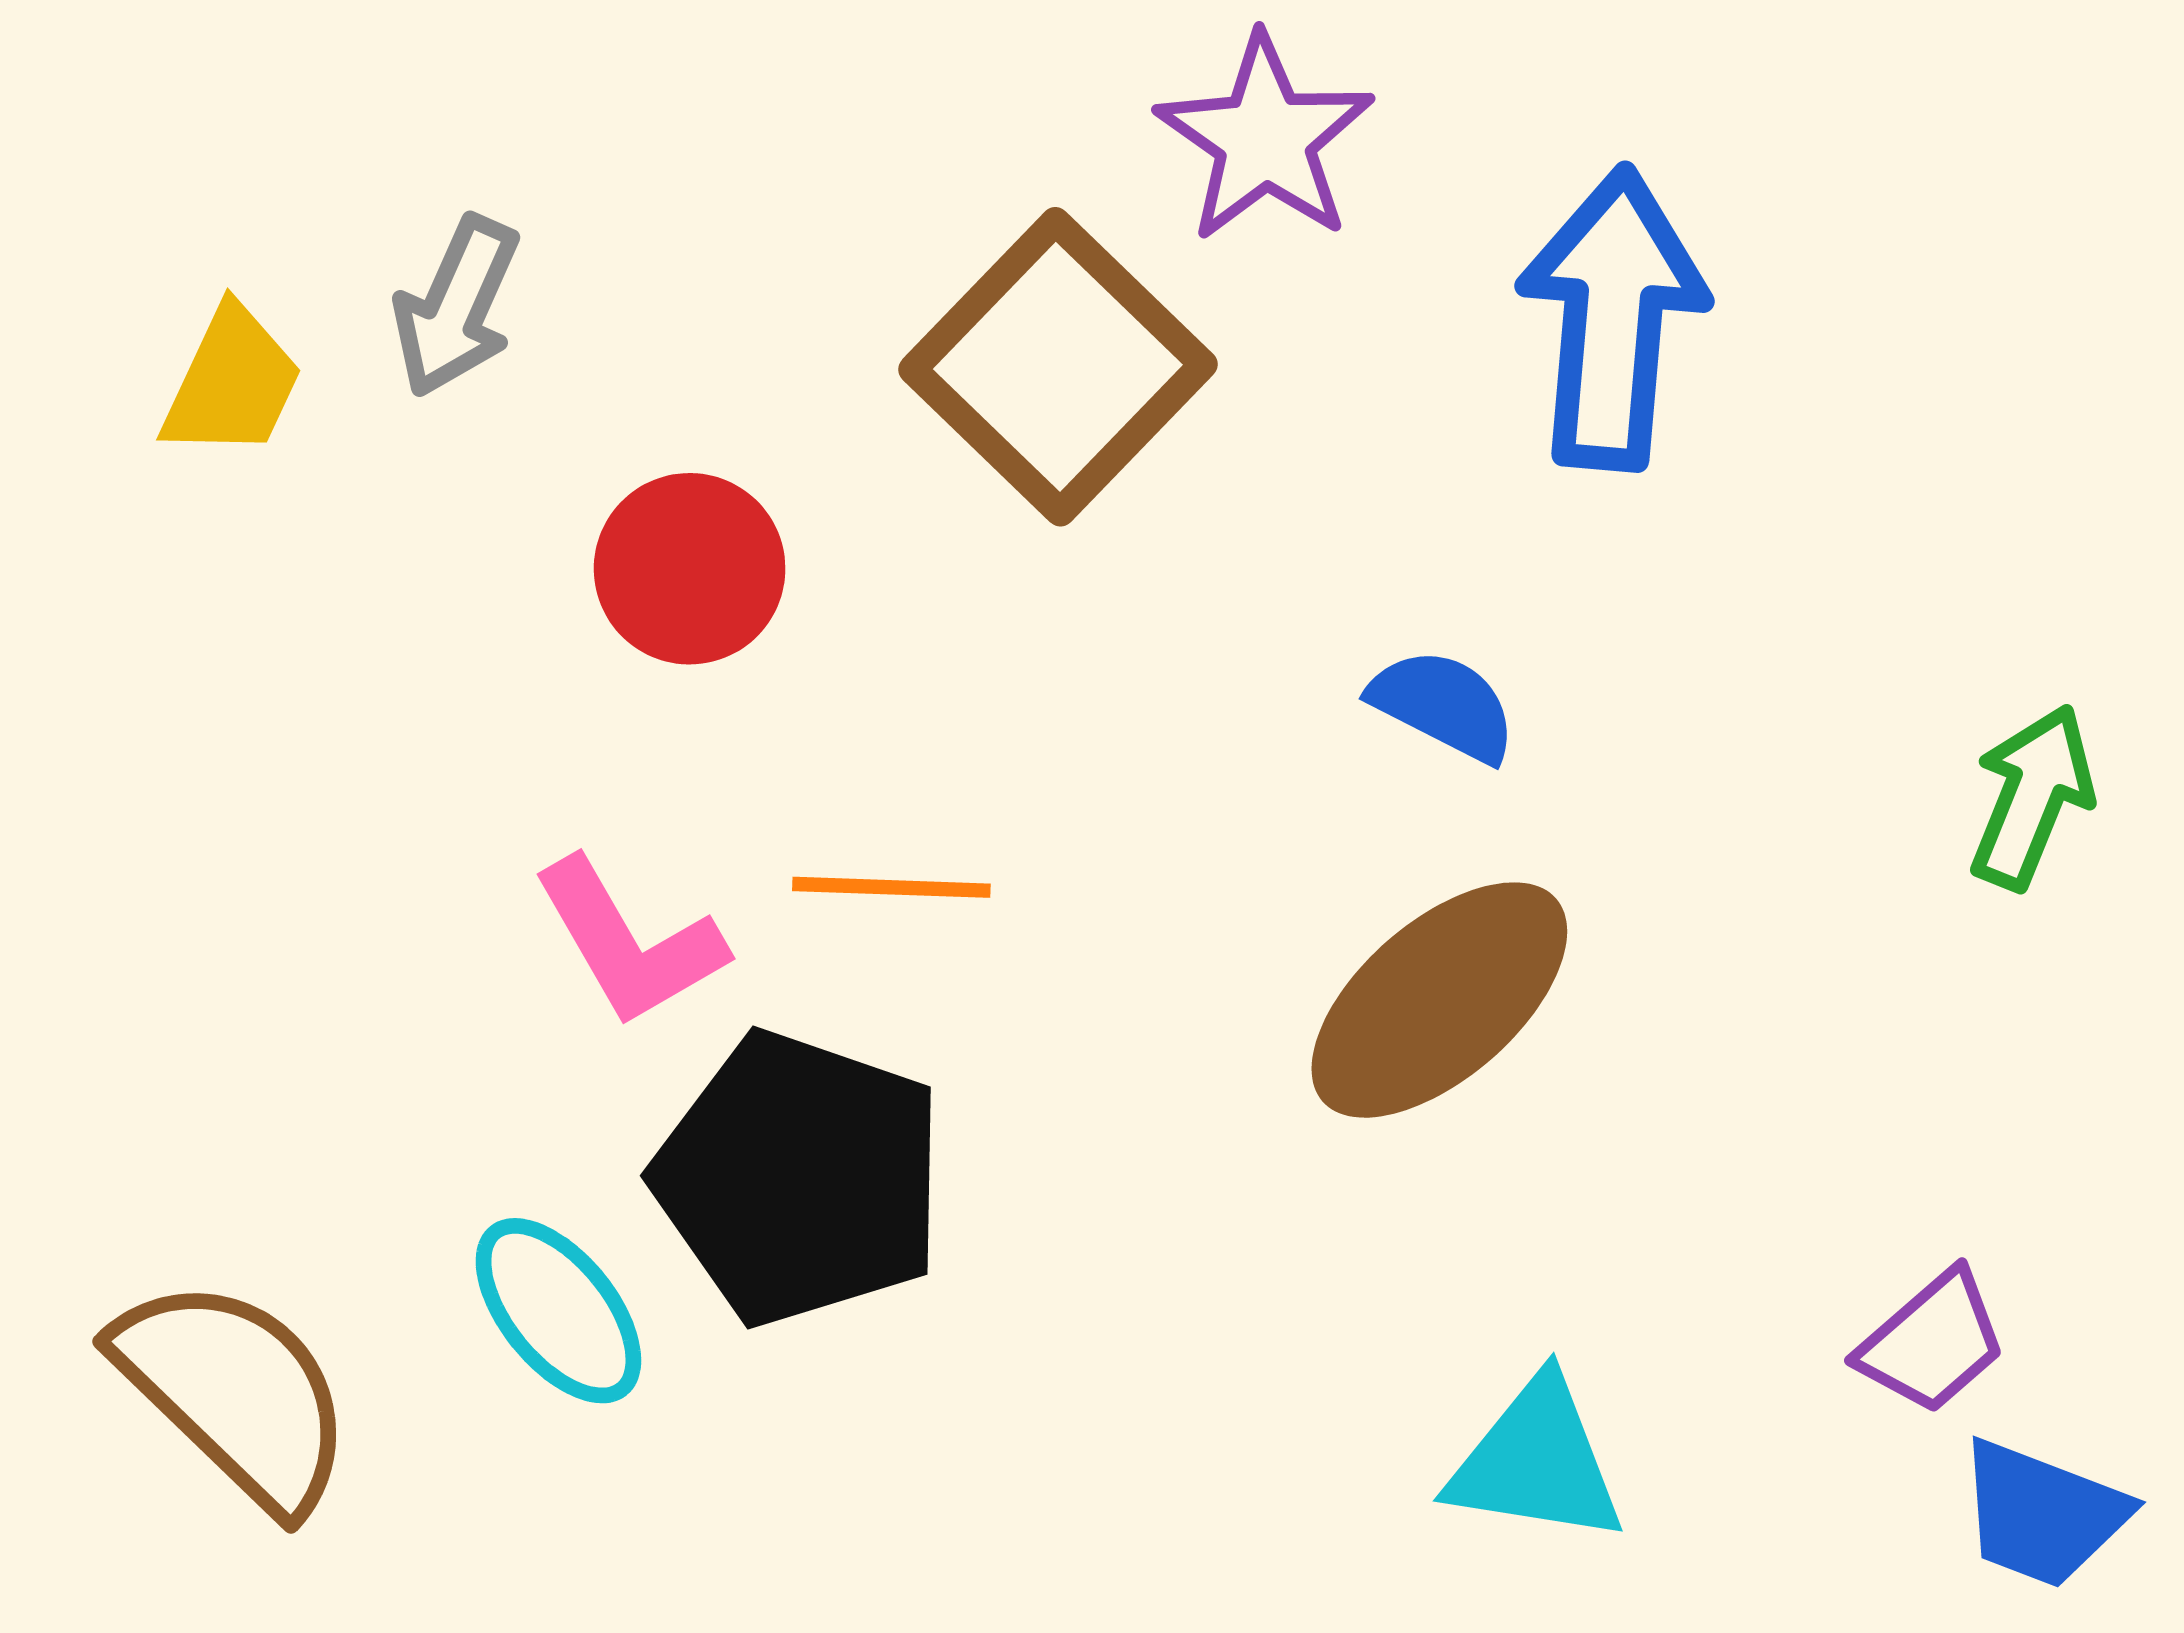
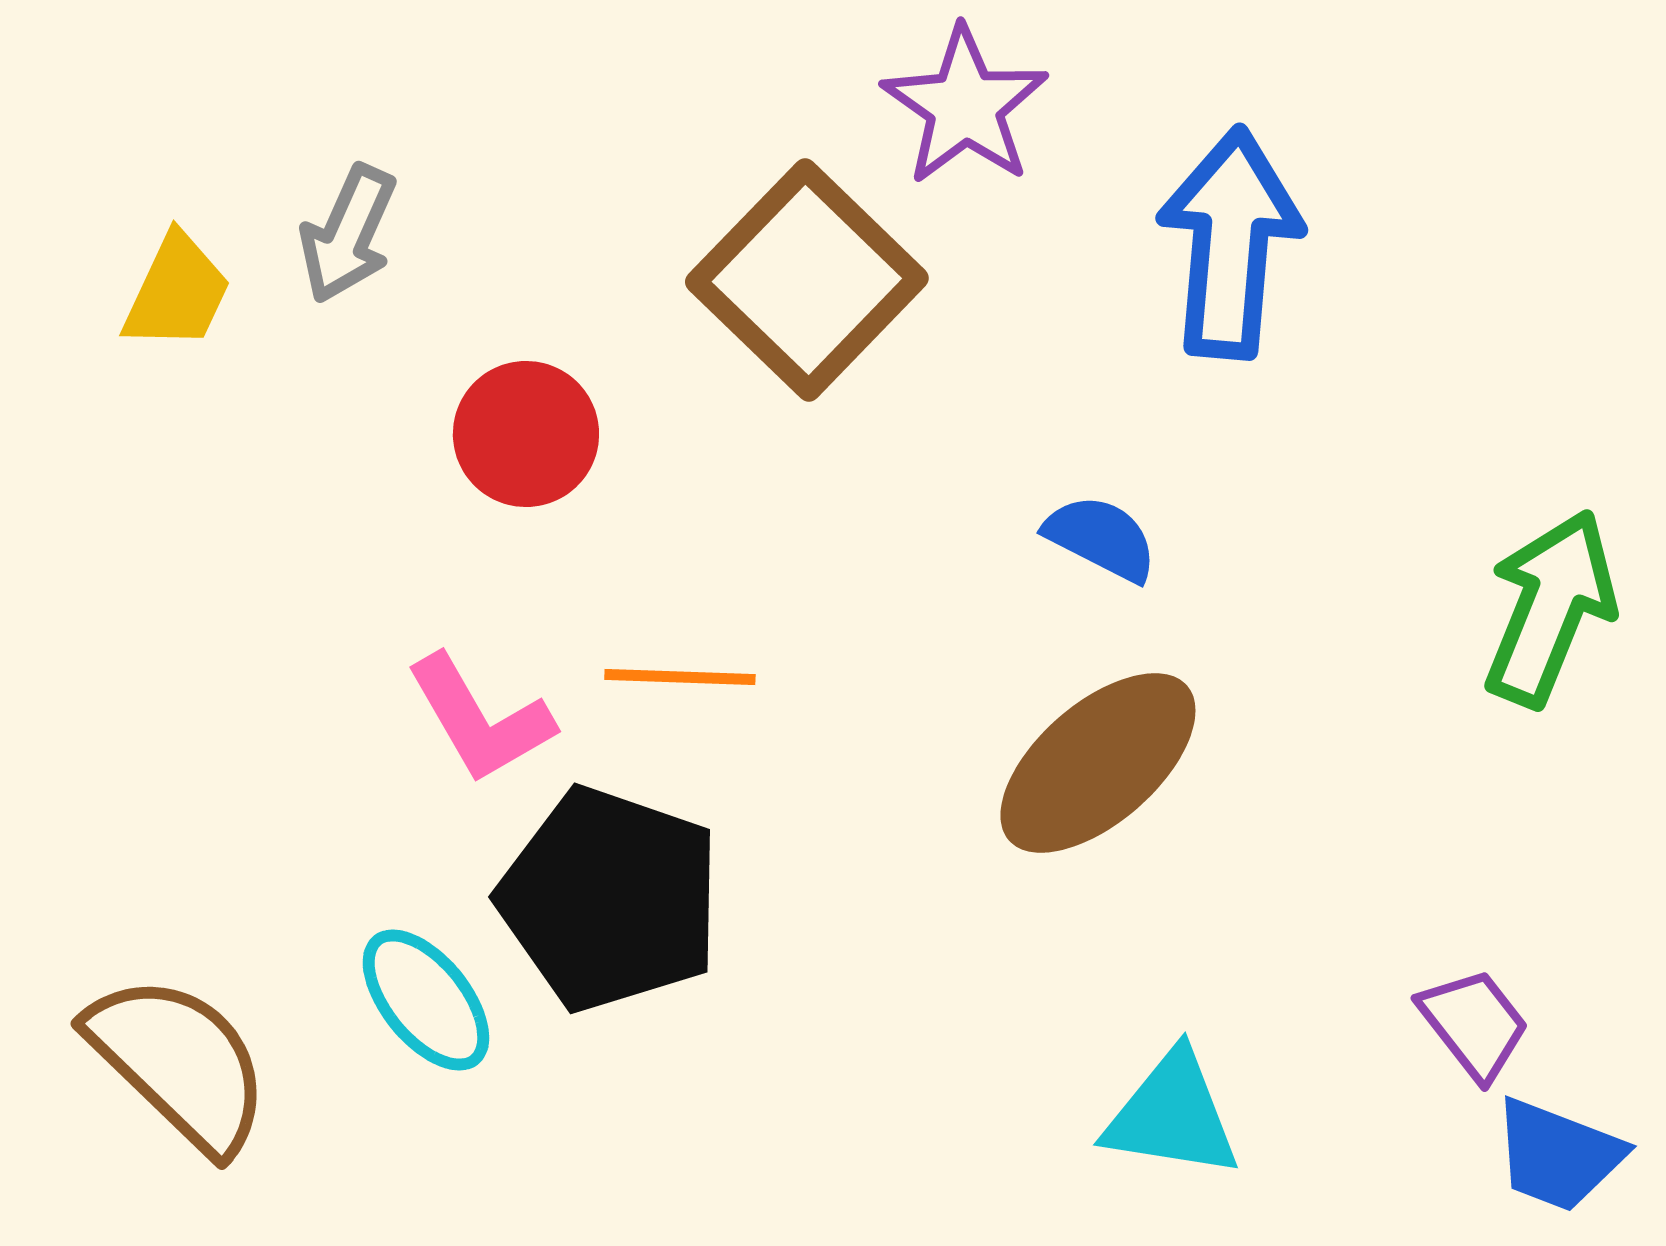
green arrow: (2032, 797) -> (1550, 608), size x1.4
purple trapezoid: (1932, 1342) -> (1474, 1024), turned -87

